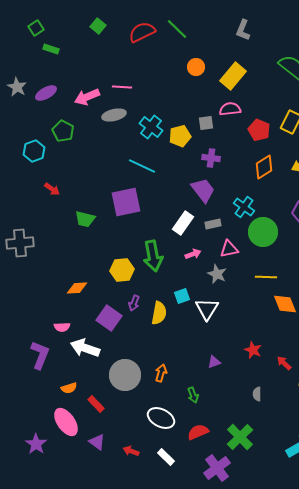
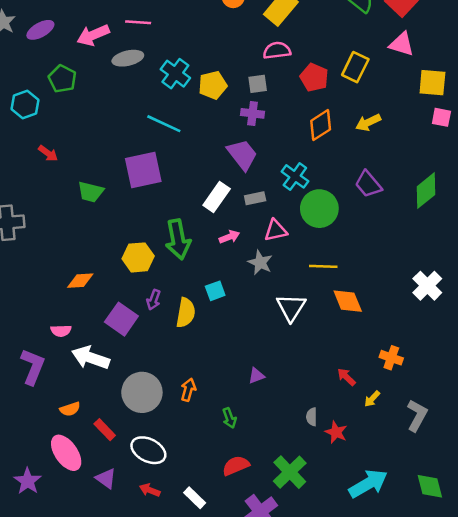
gray square: (206, 123) -> (258, 84), moved
white triangle: (207, 309) -> (291, 308), moved
red star: (253, 350) -> (336, 432), moved
white ellipse: (161, 418) -> (148, 450), moved

